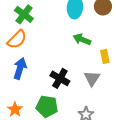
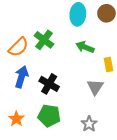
green cross: (24, 14) -> (44, 40), moved
black cross: (60, 78) -> (49, 84), moved

